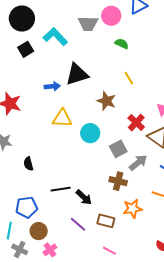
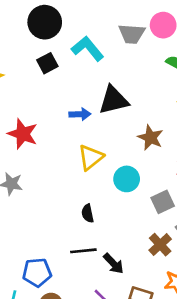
yellow triangle: (62, 118) -> (91, 157), turned -45
black semicircle: (28, 164) -> (88, 213), moved
brown cross: (118, 181) -> (160, 245), turned 30

